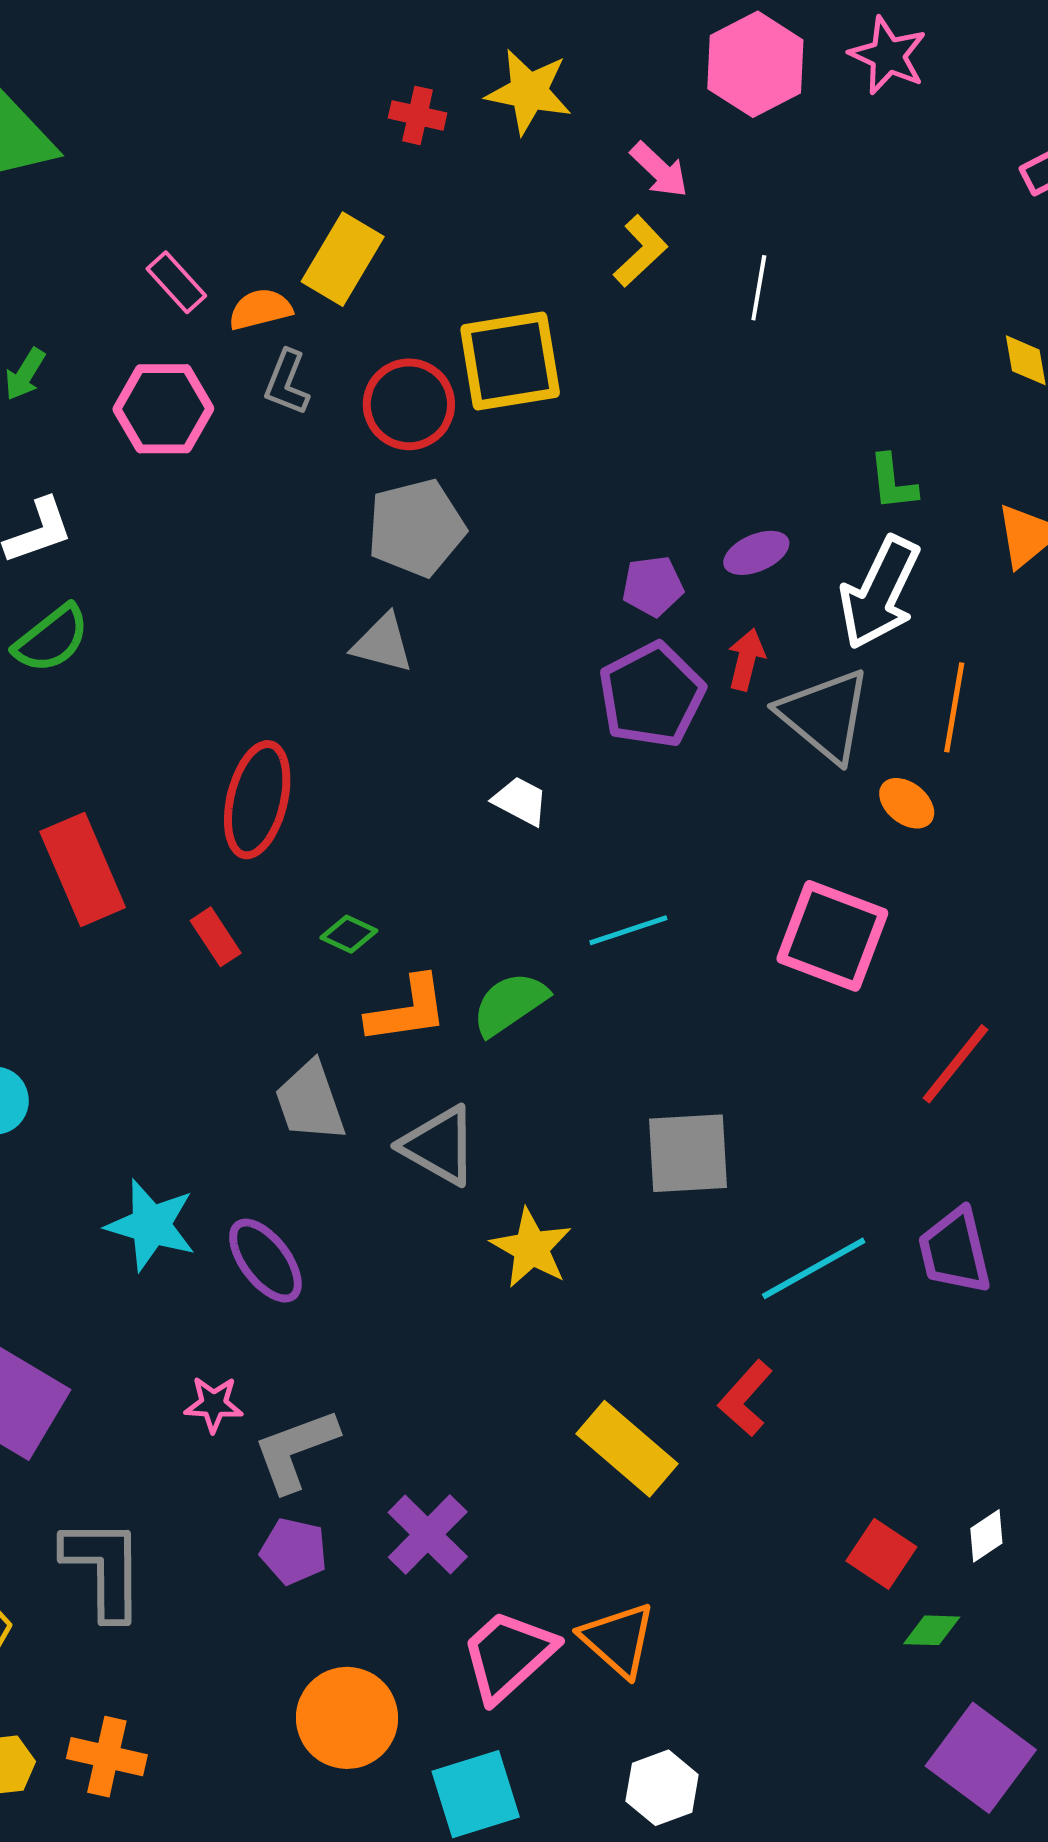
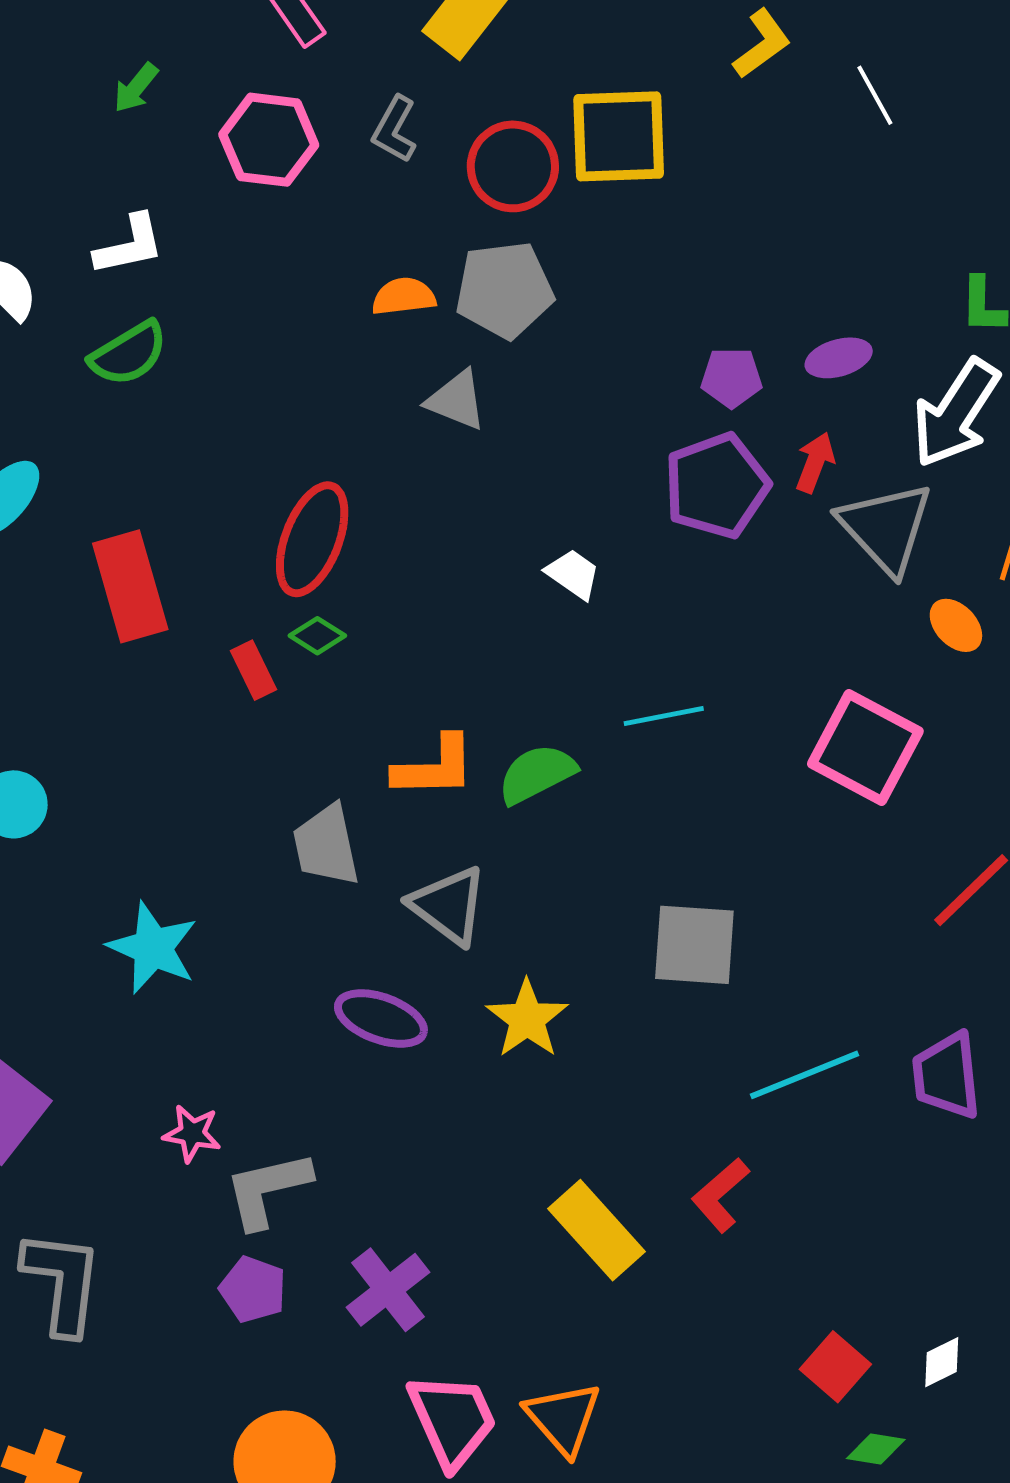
white line: (759, 288) -> (875, 95), turned -46
orange semicircle: (260, 309) -> (404, 296), moved
green diamond: (349, 934) -> (317, 636), moved
purple ellipse: (265, 1261) -> (381, 1018), moved, turned -40
pink trapezoid: (508, 1655) -> (452, 1420), turned 101

